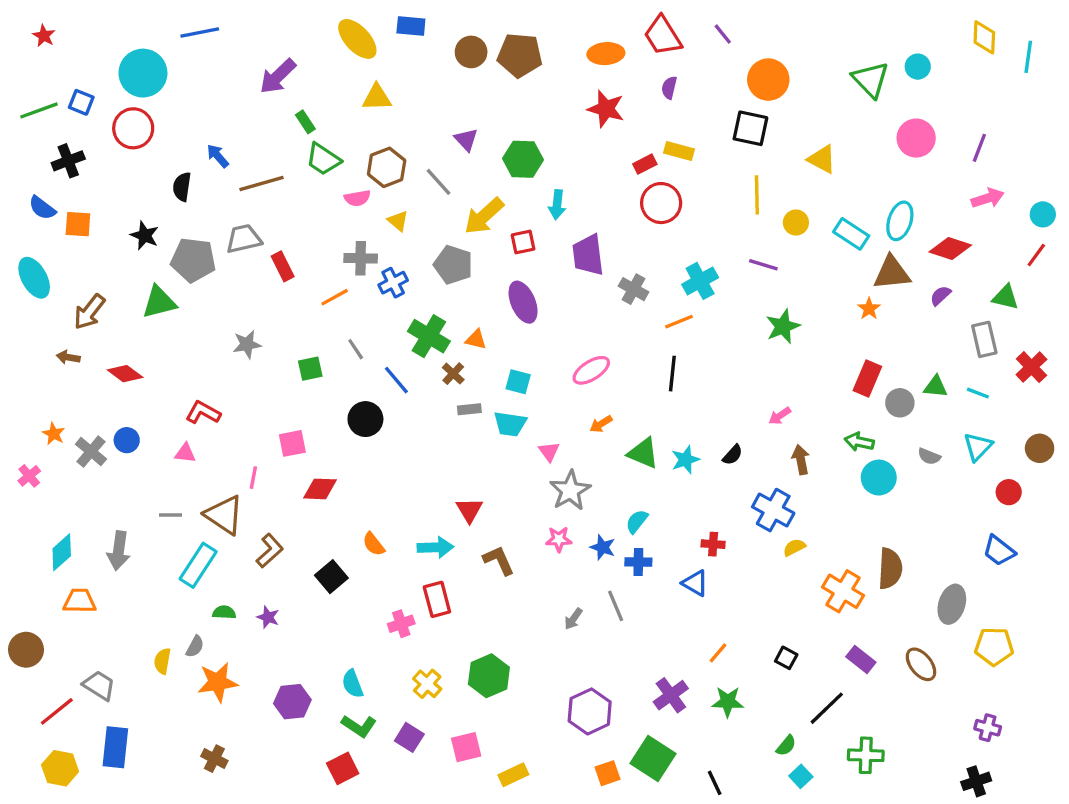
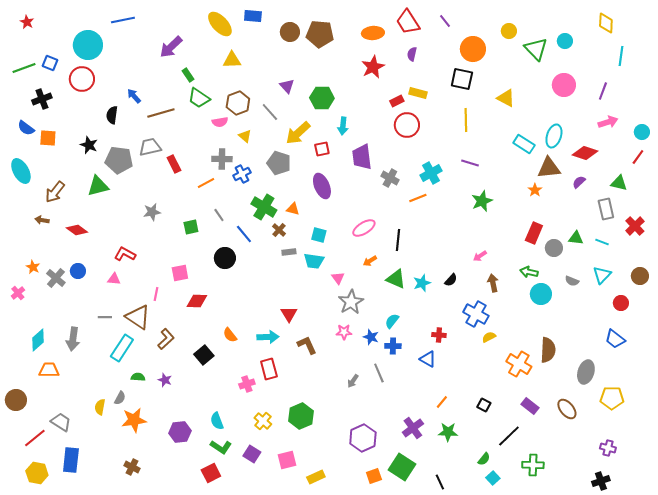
cyan line: (1028, 57) -> (621, 56), moved
red star: (606, 109) -> (373, 67), turned 30
yellow circle: (796, 223) -> (509, 31), moved
black line: (672, 374) -> (398, 240), moved

